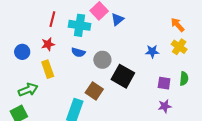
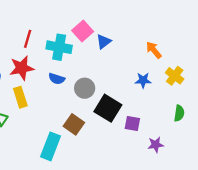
orange arrow: (178, 25) -> (154, 50), moved
red star: (48, 44) -> (22, 68), size x1.5
purple square: (164, 83) -> (132, 123), moved

